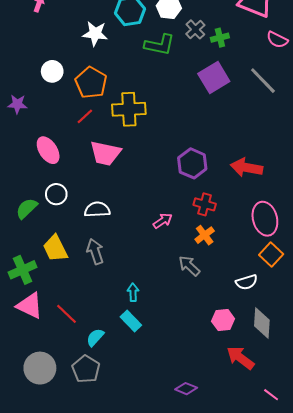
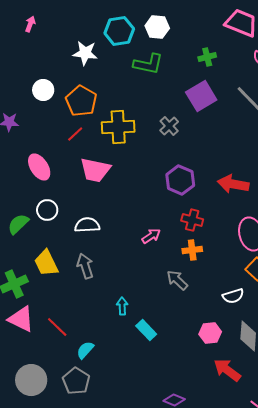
gray cross: (195, 29) -> (169, 126), moved
orange cross: (205, 235) -> (192, 250), turned 30
cyan rectangle: (131, 321) -> (146, 330), moved

